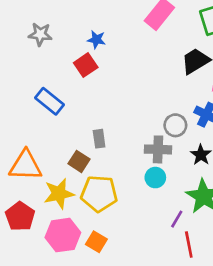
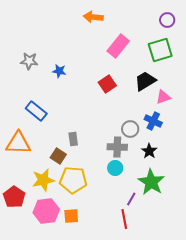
blue star: (96, 40) -> (59, 71), moved
red square: (86, 65) -> (107, 84), moved
orange triangle: (25, 165) -> (18, 143), moved
orange square: (96, 242) -> (71, 216), turned -35
red line: (189, 244) -> (124, 219), moved

